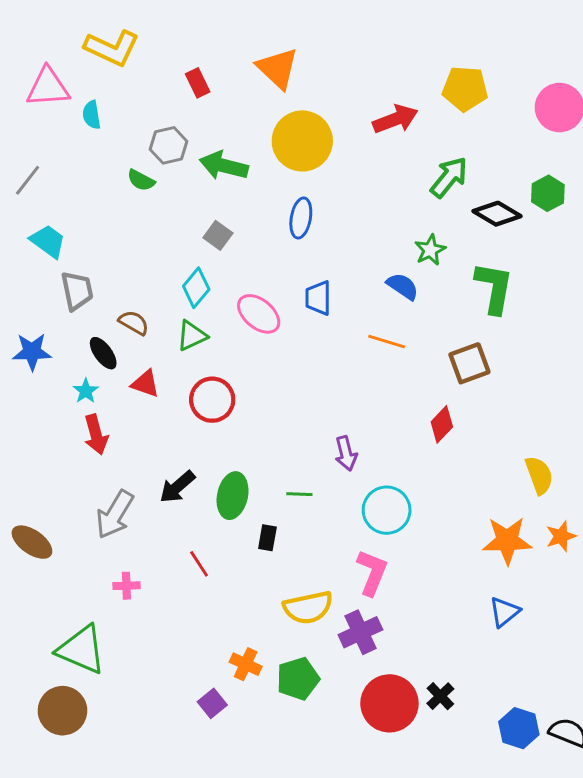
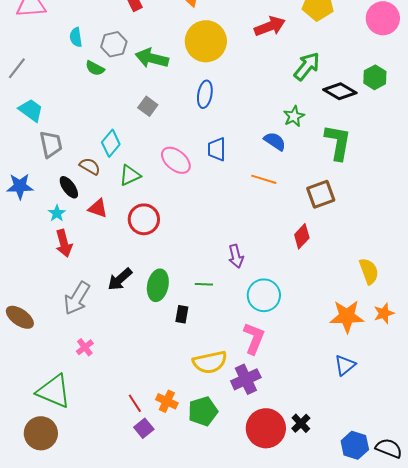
cyan semicircle: (92, 115) -> (76, 37), moved
cyan diamond: (196, 288) -> (111, 143), moved
red line: (199, 564) -> (135, 403), moved
pink cross: (126, 586) -> (85, 347), turned -36

